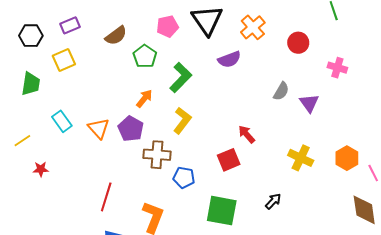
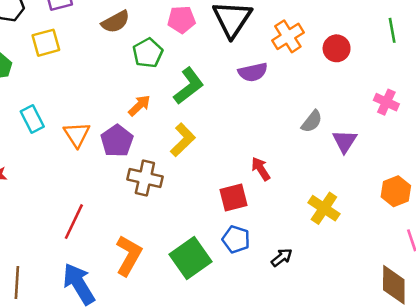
red circle: (298, 43) -> (337, 48), moved
orange hexagon: (347, 158) -> (396, 191), moved
blue pentagon: (184, 178) -> (236, 239), moved
green square: (222, 211) -> (191, 258), moved, turned 36

